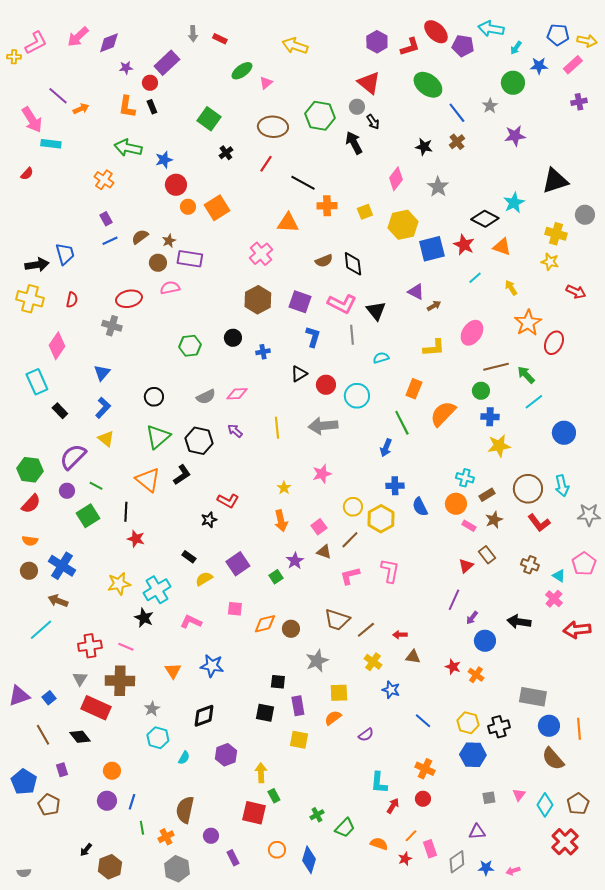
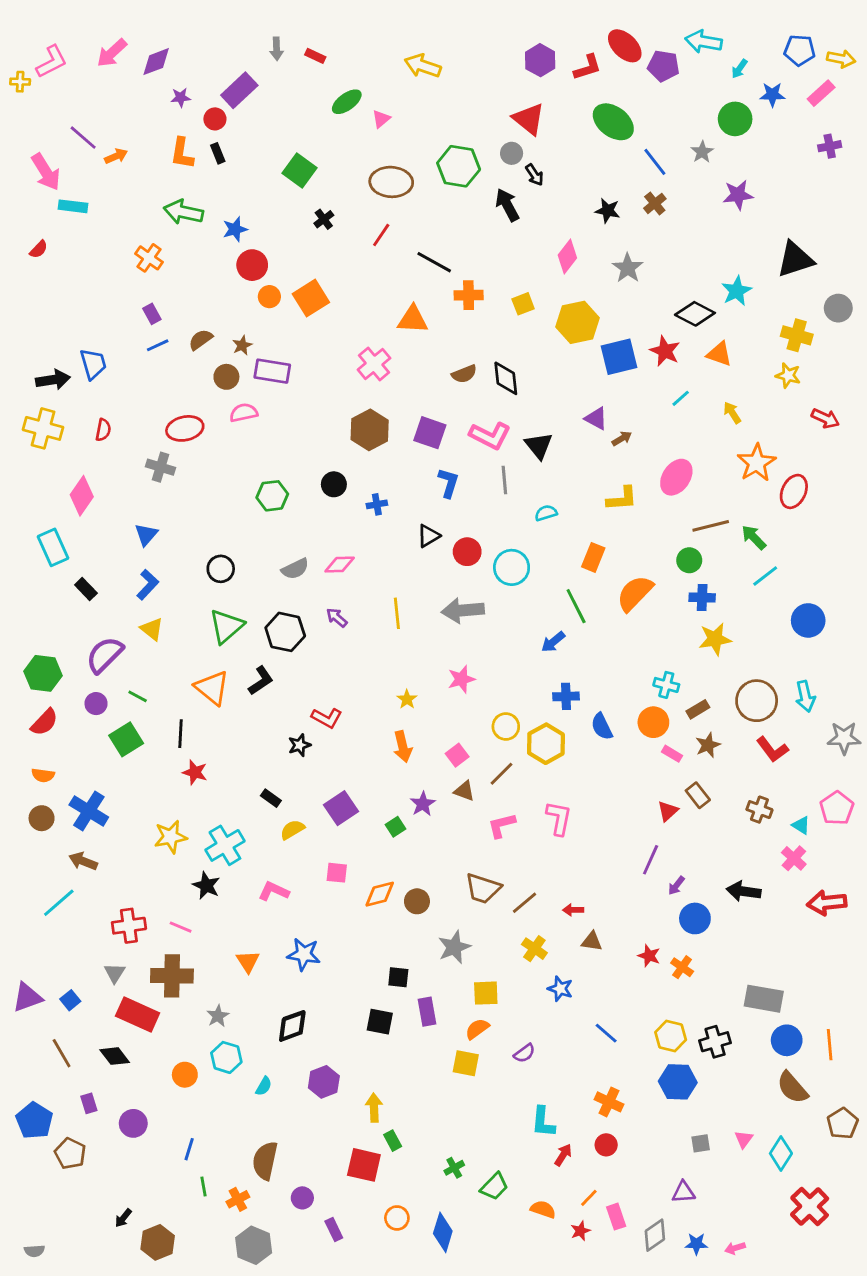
blue arrow: (386, 448) -> (553, 642), turned 30
yellow square: (299, 740) -> (466, 1063), moved
orange circle: (112, 771) -> (185, 1075), moved
purple circle: (107, 801) -> (133, 1123), moved
brown pentagon: (578, 804) -> (843, 1123), moved

